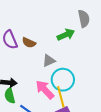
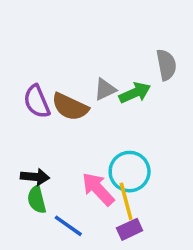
brown semicircle: (29, 43) -> (70, 107), size x1.5
gray triangle: (49, 61) -> (105, 89), moved

